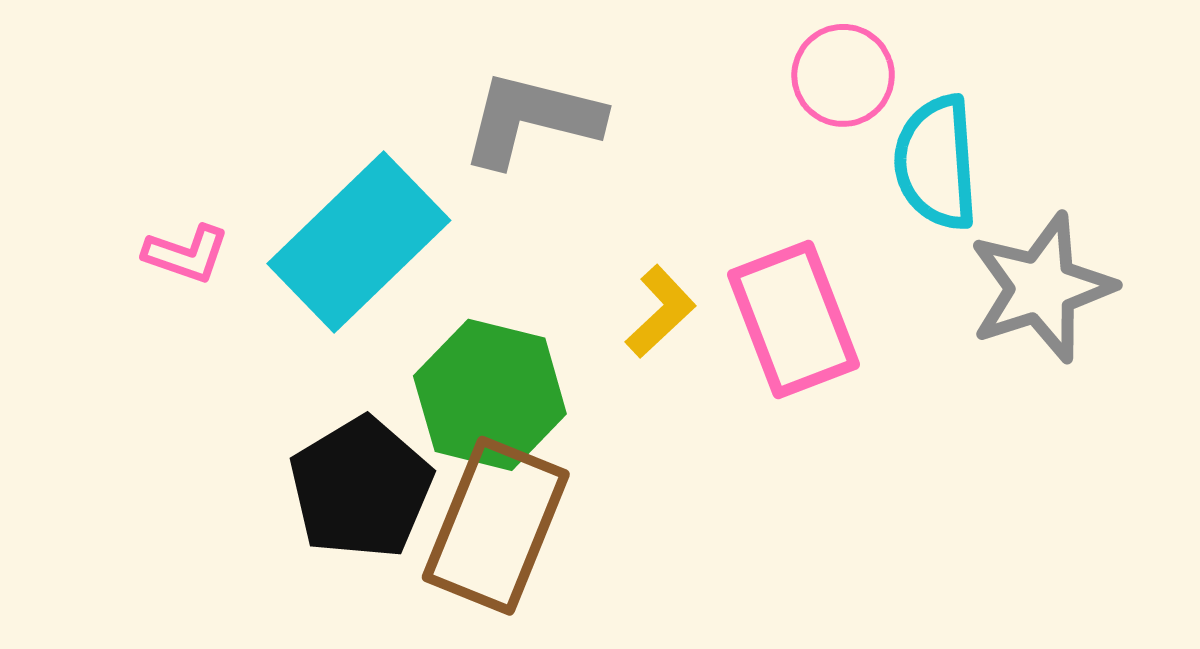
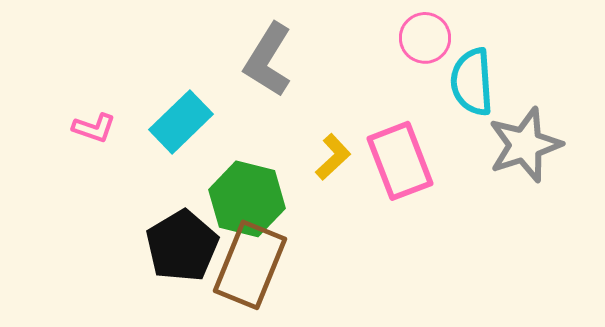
gray L-shape: (532, 119) -> (268, 60), turned -72
cyan rectangle: (359, 242) -> (181, 122), size x0.7

